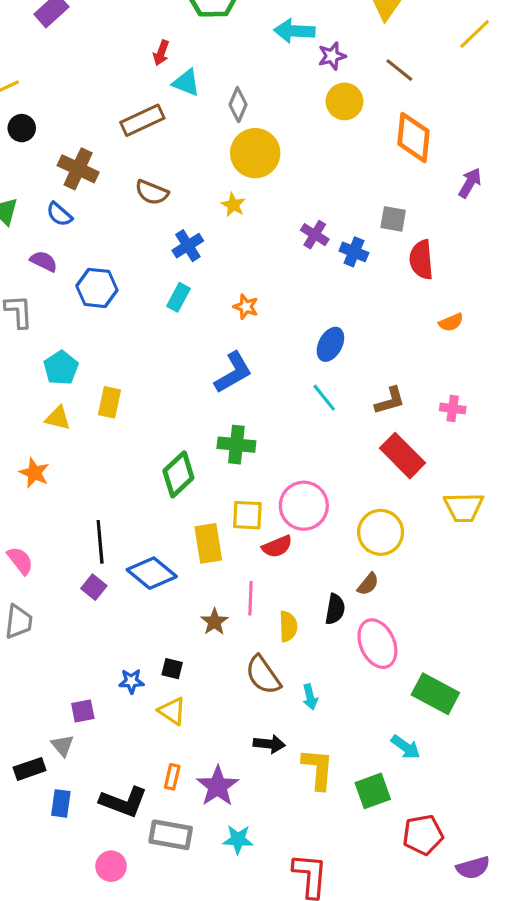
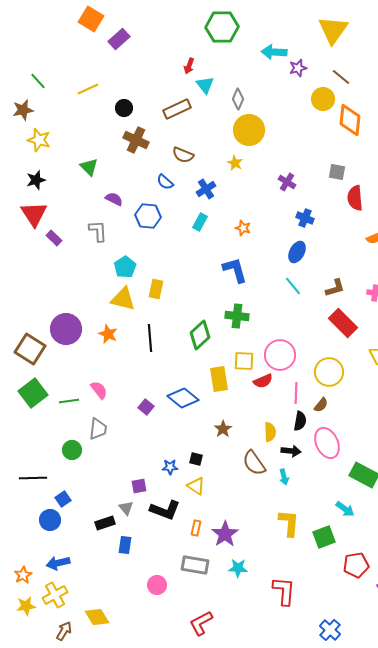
cyan triangle: (186, 83) -> (205, 85), turned 30
yellow circle: (345, 101) -> (323, 99), moved
black circle: (22, 128) -> (124, 108), moved
blue semicircle: (59, 214) -> (165, 182), moved
blue cross: (354, 252) -> (305, 218), moved
blue L-shape: (233, 373) -> (235, 270), turned -76
yellow triangle: (58, 418) -> (123, 299), size x1.5
black line: (100, 542) -> (150, 338), moved
pink line: (251, 598) -> (296, 393), moved
black arrow: (269, 744) -> (291, 451), moved
black L-shape: (124, 802) -> (165, 510), moved

